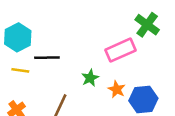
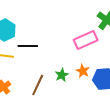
green star: (90, 78) -> (62, 75), moved

